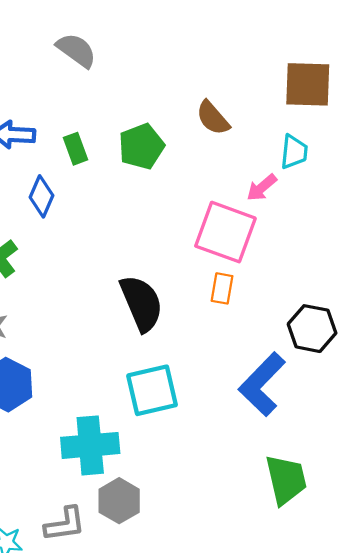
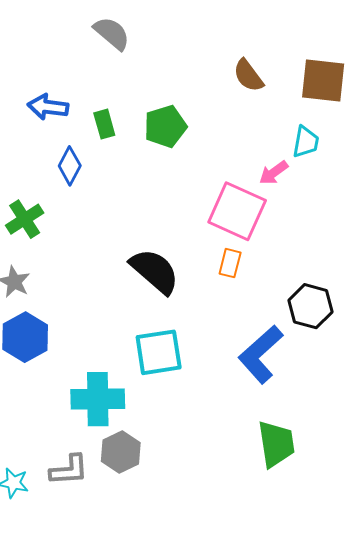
brown semicircle: (213, 118) -> (248, 76), moved
black semicircle: (141, 303) -> (155, 271), turned -30

